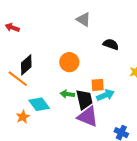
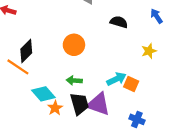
orange square: (98, 85) -> (131, 84), moved, turned 32
black trapezoid: (84, 100) -> (79, 104), moved
orange star: (23, 117) -> (55, 108), moved

